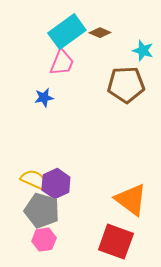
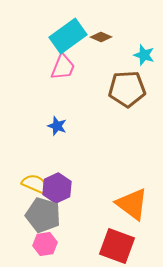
blue star: (44, 98) -> (57, 126), moved, turned 30

